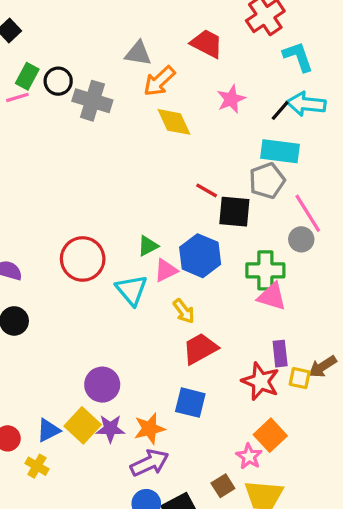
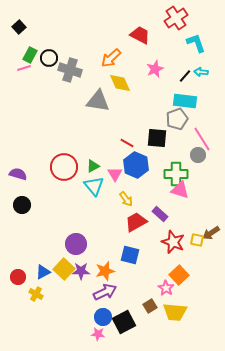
gray triangle: (138, 53) -> (98, 101), moved, size x1.4
cyan arrow: (306, 104) -> (201, 72), size x0.6
red line: (207, 190) -> (127, 143), moved
green triangle: (148, 246) -> (93, 166), moved
pink triangle: (166, 270) -> (115, 174), turned -35
purple rectangle: (280, 354) -> (160, 214), moved, turned -42

